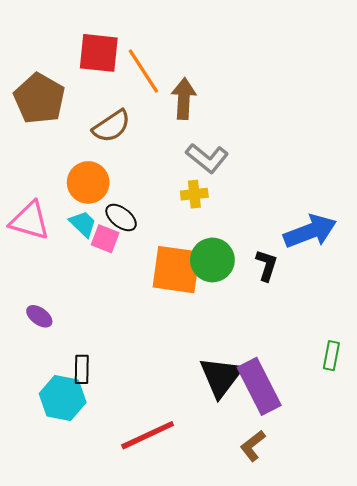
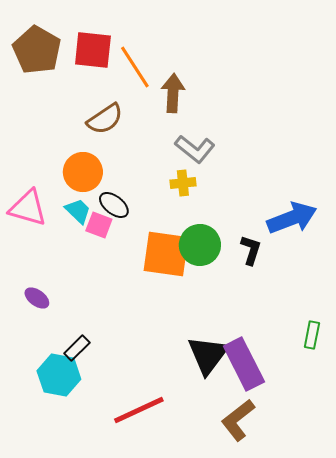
brown pentagon: (39, 99) -> (37, 50), moved
black rectangle: (82, 369) -> (77, 348), turned 44
brown L-shape: (253, 446) -> (238, 420), size x1.4

